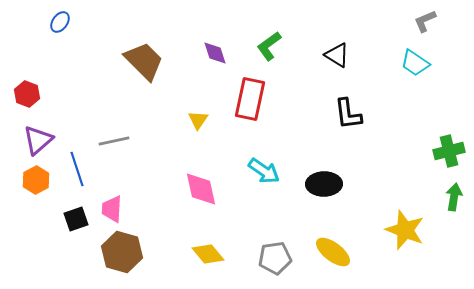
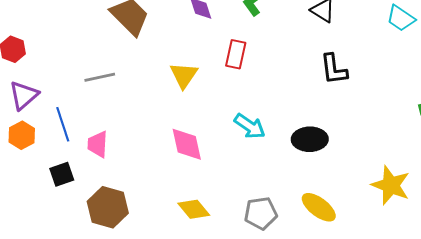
red rectangle: (250, 99) -> (236, 54), size x0.7
yellow triangle: (198, 120) -> (184, 75), size x1.4
gray line: (114, 141) -> (100, 77), moved
pink trapezoid: (112, 209) -> (98, 144), moved

